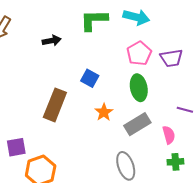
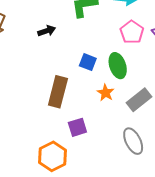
green ellipse: (139, 88) -> (118, 66), moved
purple square: (16, 147) -> (77, 127), moved

